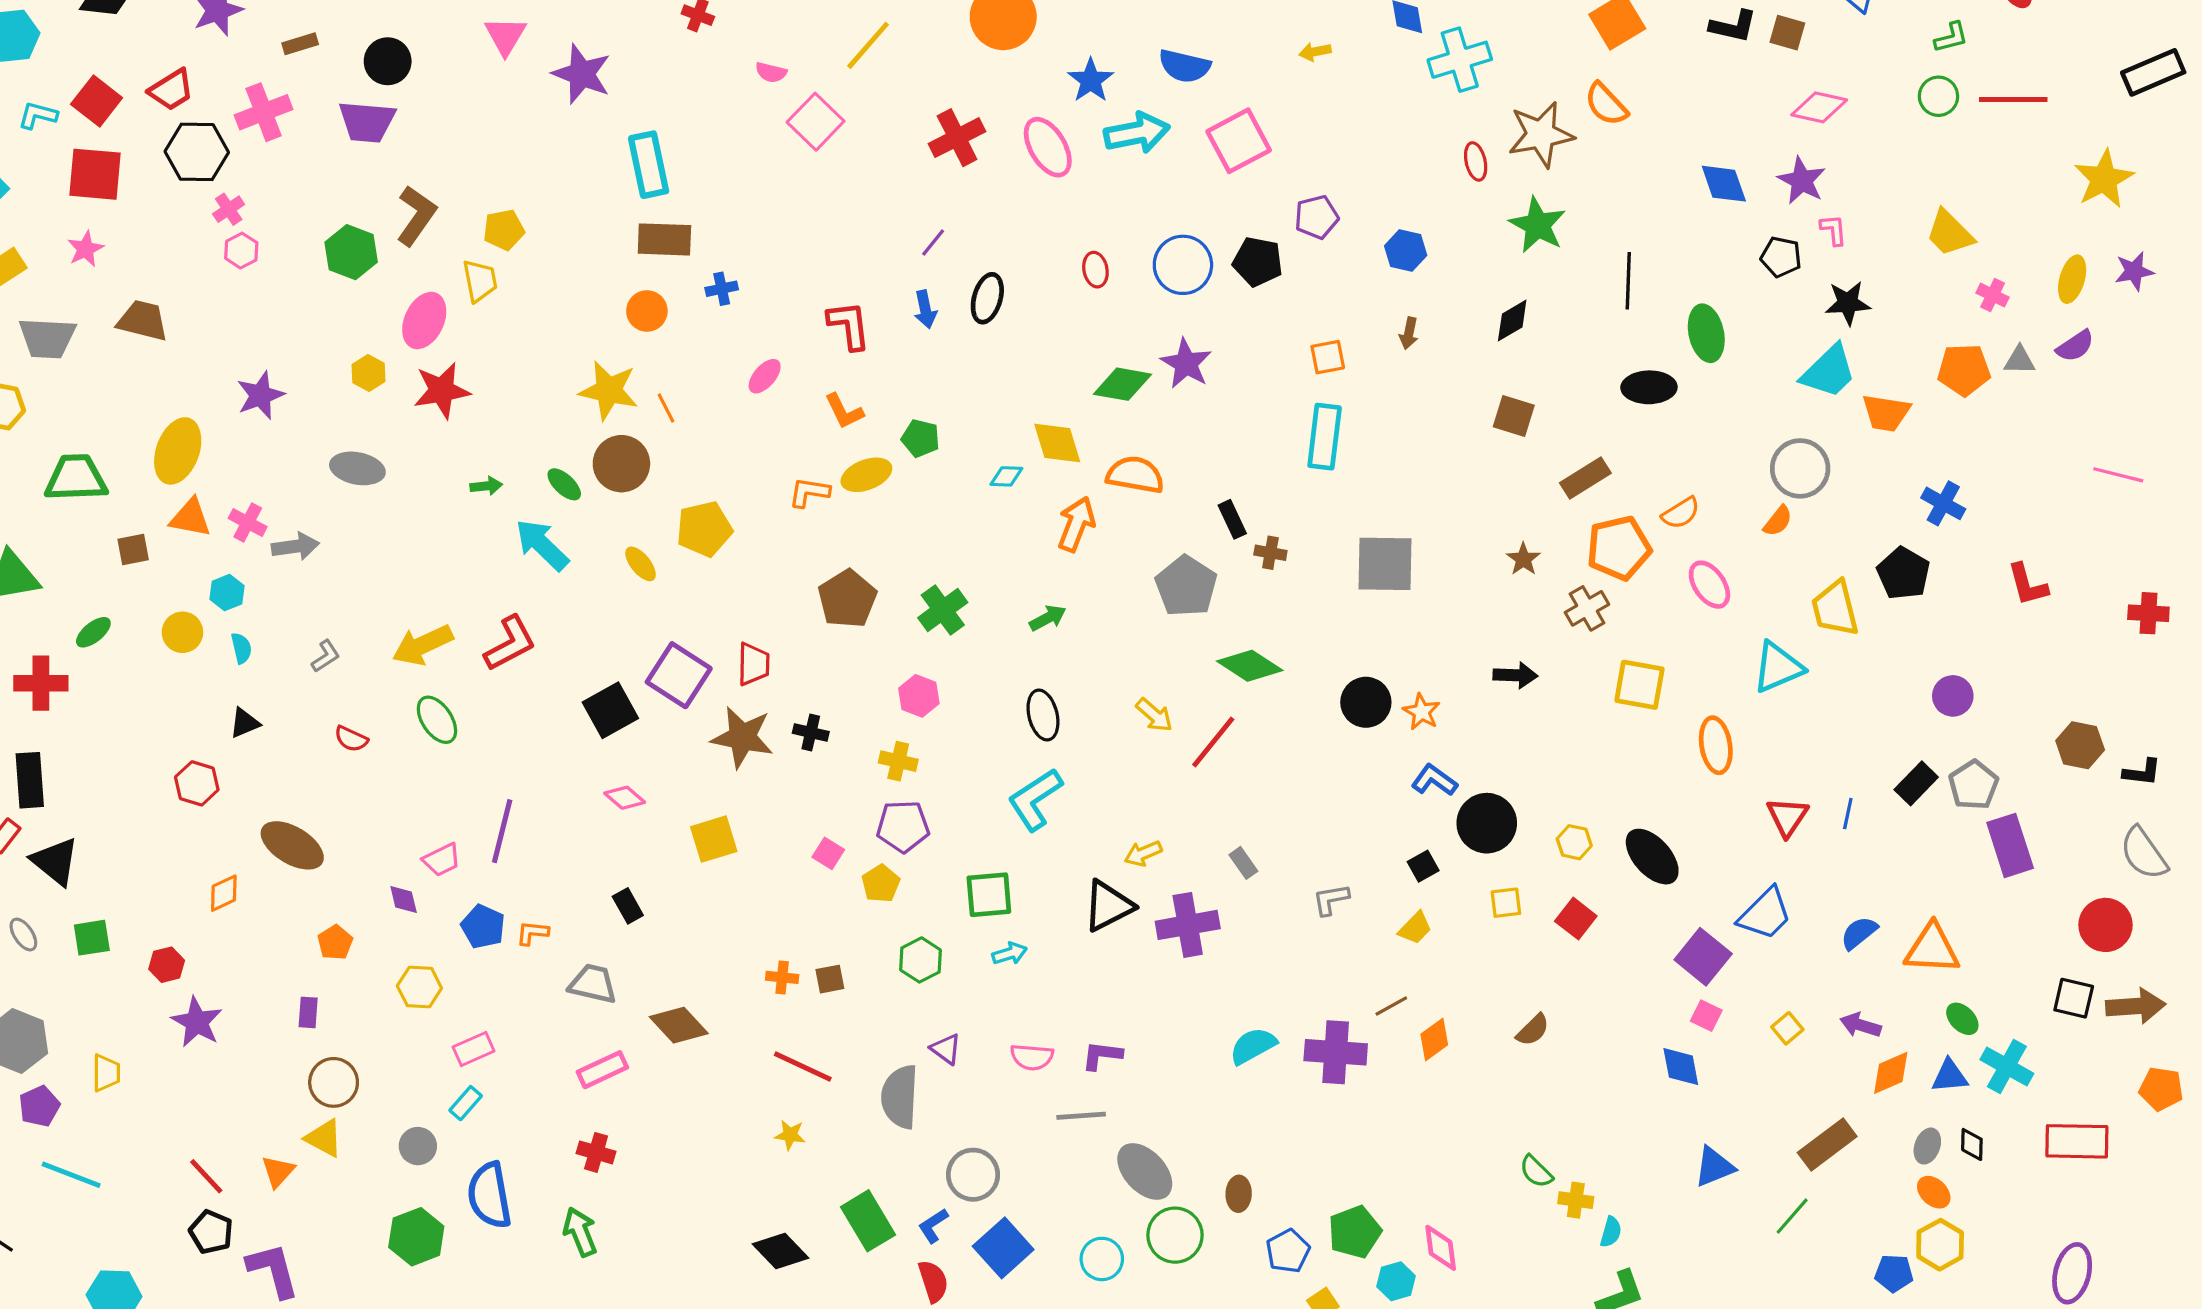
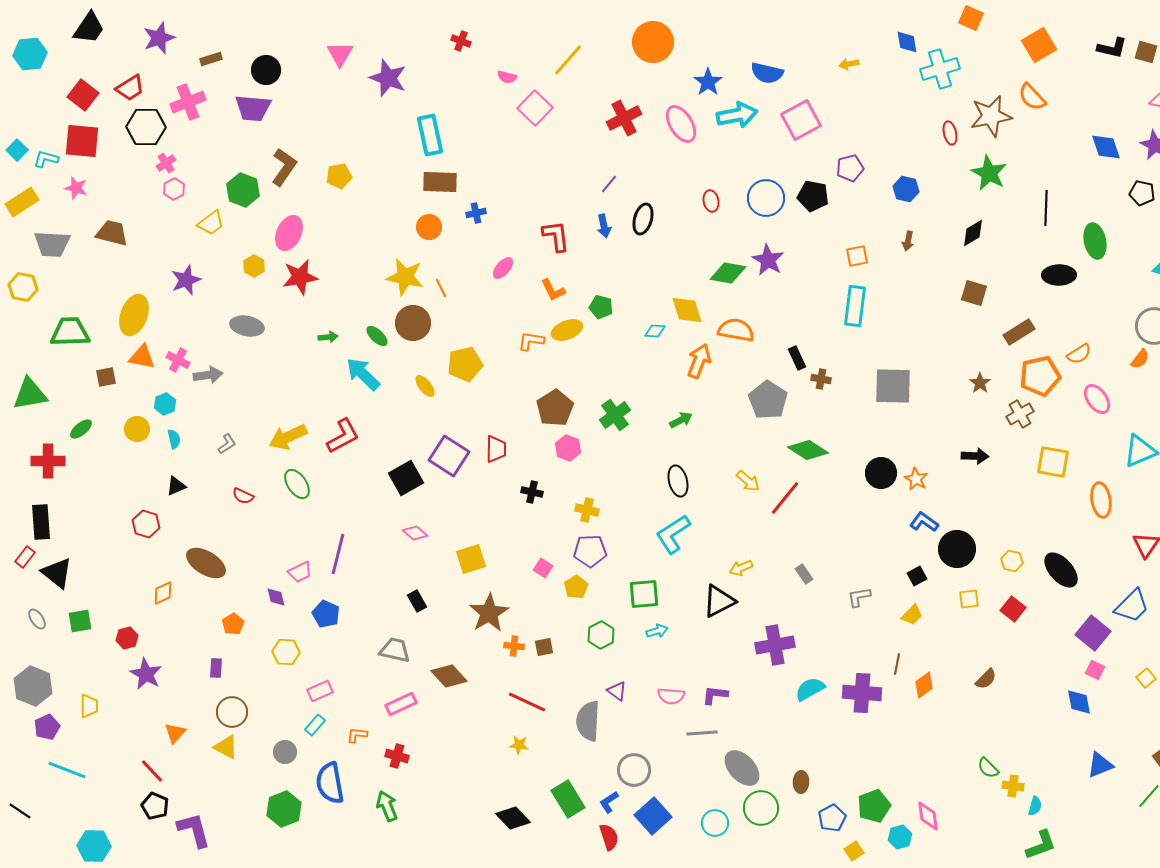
cyan L-shape: (38, 115) -> (46, 159), moved
pink star: (85, 249) -> (76, 188), turned -30
yellow trapezoid: (480, 281) -> (211, 223), moved, turned 64
pink hexagon: (919, 696) -> (568, 448), moved
brown star: (742, 737) -> (489, 613), moved, turned 30
purple cross: (1188, 925) -> (775, 645), moved
orange L-shape: (532, 933) -> (357, 735), moved
brown line: (1391, 1006) -> (897, 664), turned -50
orange triangle: (278, 1171) -> (175, 733), moved

